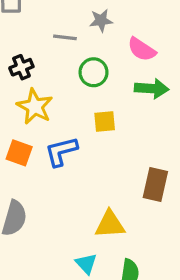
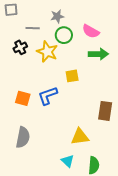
gray star: (101, 21) -> (57, 16), moved
gray line: (65, 37) -> (33, 28), moved
green circle: (94, 72) -> (64, 35), moved
yellow star: (35, 107) -> (47, 52), moved

